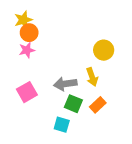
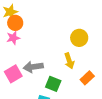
gray arrow: (65, 84) -> (33, 67), moved
orange rectangle: (98, 105) -> (87, 78), moved

